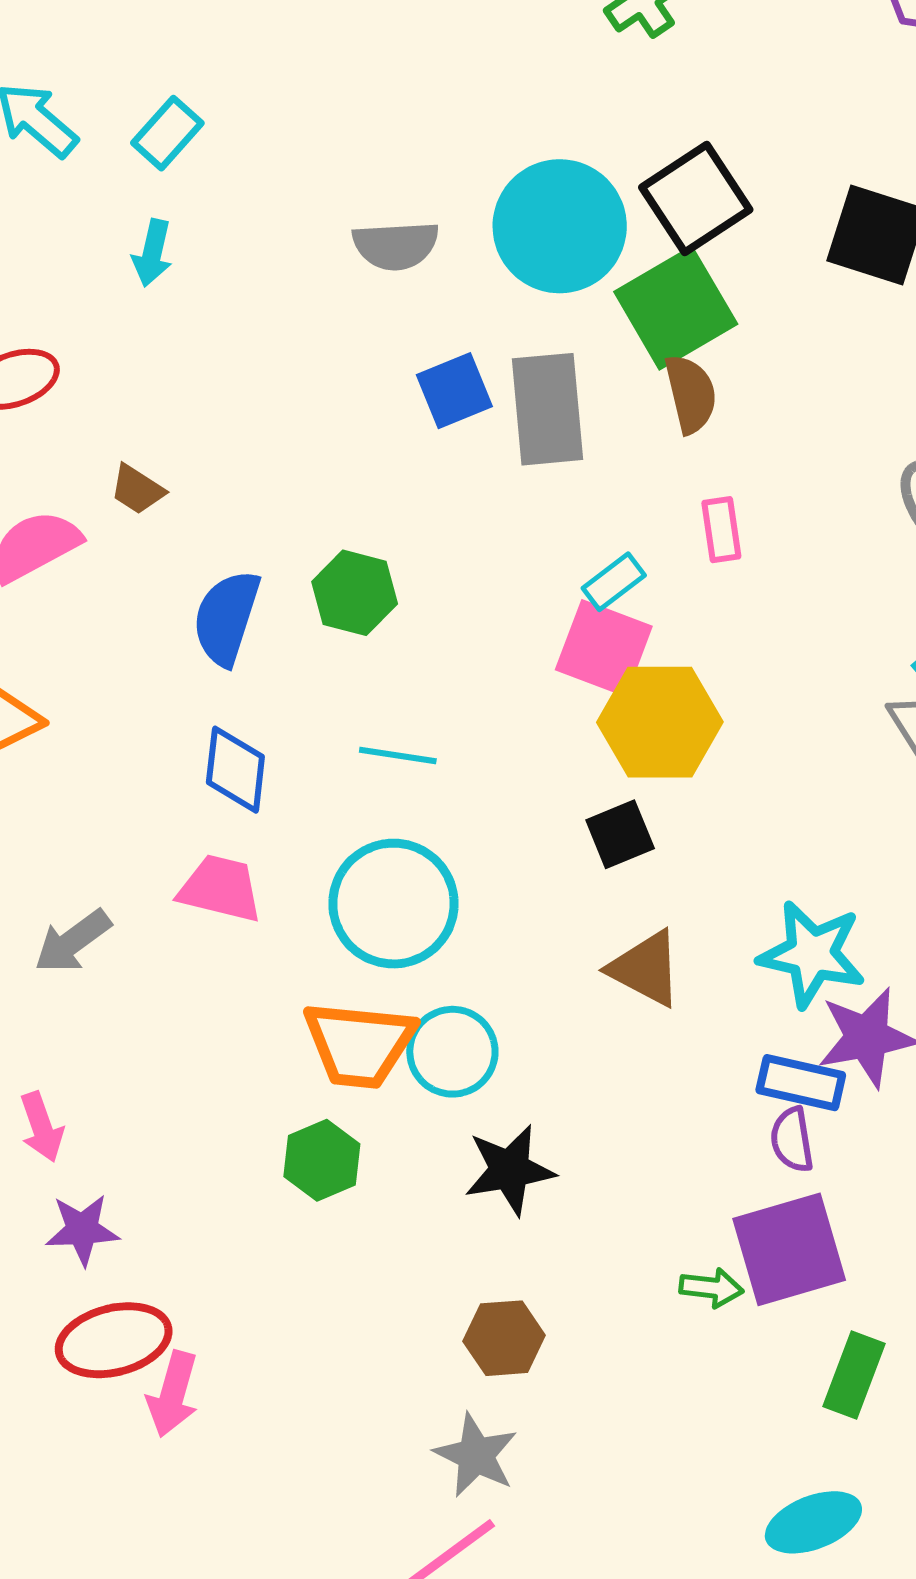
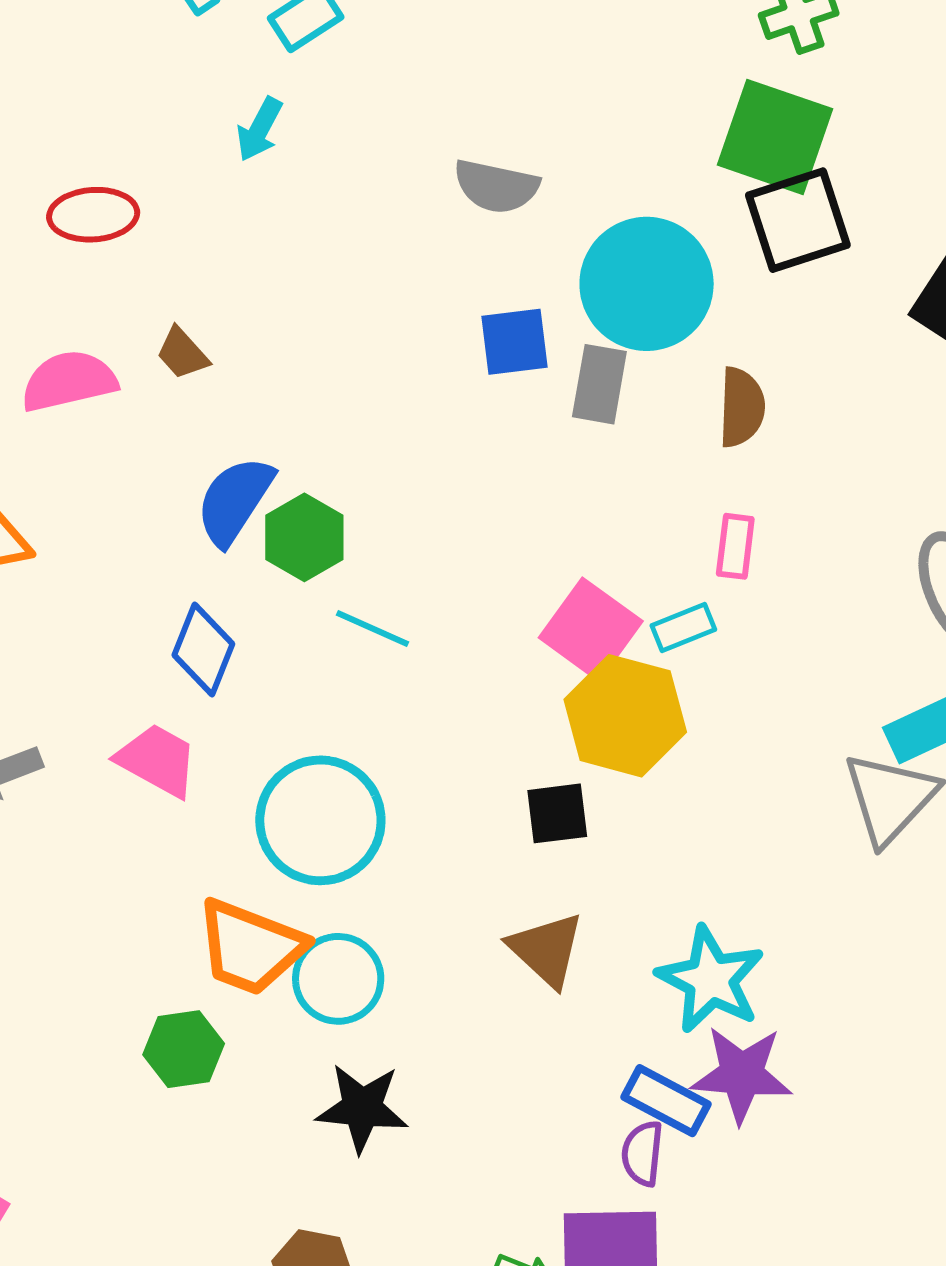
cyan circle: (560, 226) -> (647, 284), moved
green square: (676, 308) -> (775, 137), moved, turned 34
gray rectangle: (547, 409) -> (599, 384), size x0.7
cyan rectangle: (614, 582) -> (683, 627), moved
green hexagon: (355, 593) -> (304, 537), moved
cyan line: (398, 755) -> (373, 629), moved

